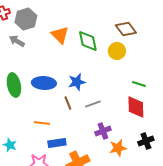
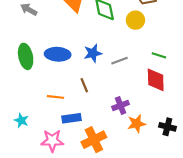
brown line: (68, 103) -> (84, 85), moved
gray line: (93, 104) -> (119, 61), moved
black cross: (146, 141) -> (167, 127), moved, turned 35

